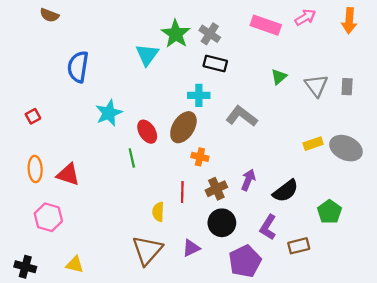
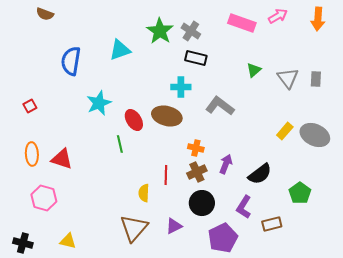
cyan triangle: (147, 55) -> (120, 50), moved, turned 35
brown ellipse: (183, 127) -> (167, 116), turned 72
yellow rectangle: (313, 144) -> (285, 131), turned -30
orange cross: (200, 157) -> (196, 148), moved

